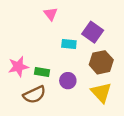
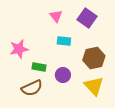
pink triangle: (51, 14) -> (56, 16), moved
purple square: (93, 32) -> (87, 18), moved
pink star: (18, 67) -> (19, 49), moved

